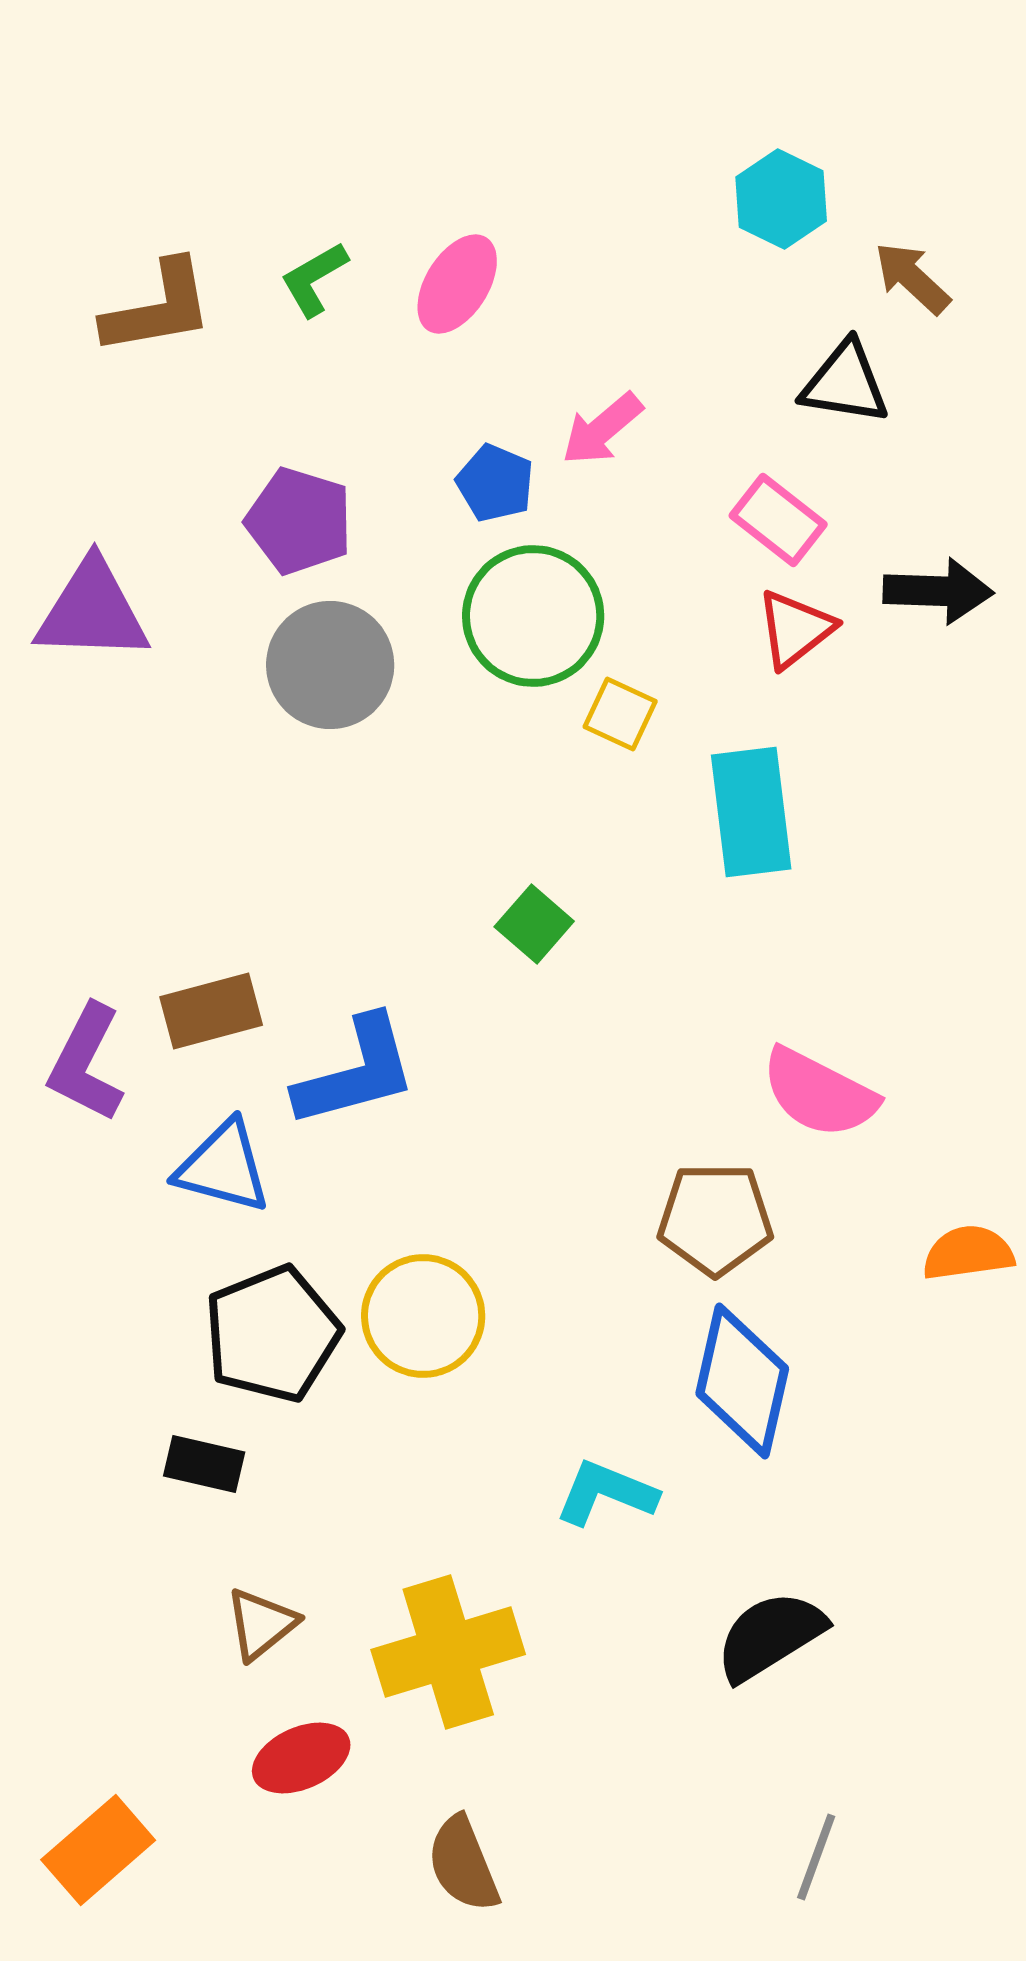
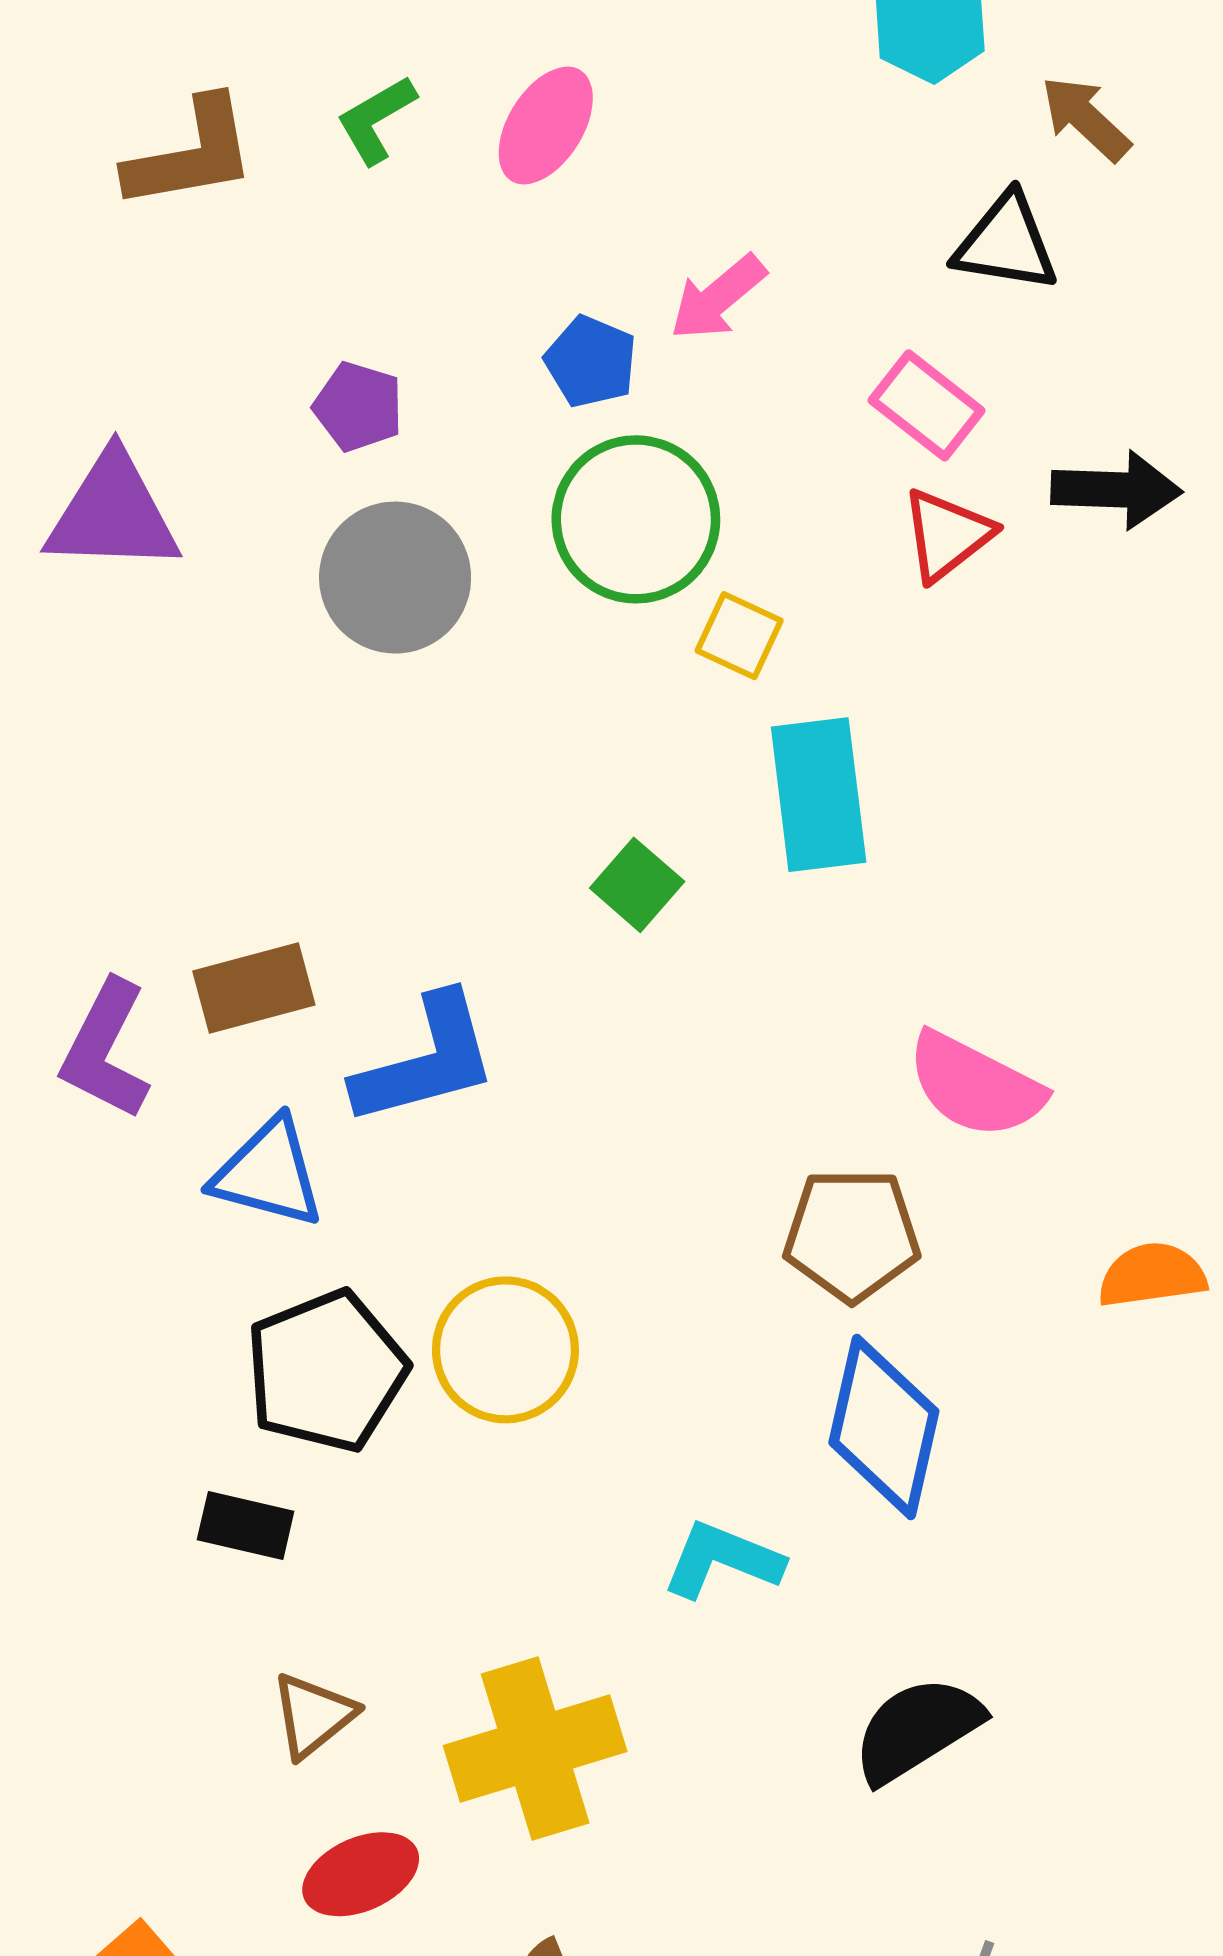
purple pentagon: (299, 521) -> (358, 407), size x0.7
cyan rectangle: (751, 812) -> (819, 795), moved

